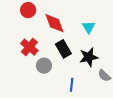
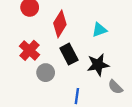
red diamond: (55, 23) -> (60, 24), turned 50
cyan triangle: (89, 27) -> (99, 30), turned 40

